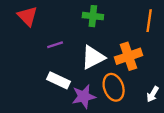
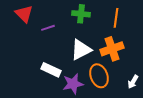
orange line: (149, 21) -> (116, 18), moved
purple line: (55, 45) -> (48, 28), moved

